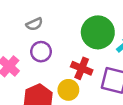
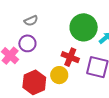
purple circle: (41, 52) -> (27, 43), moved

